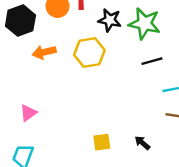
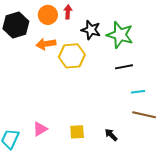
orange arrow: (44, 52) -> (46, 44), moved
pink triangle: (28, 113) -> (40, 129), moved

